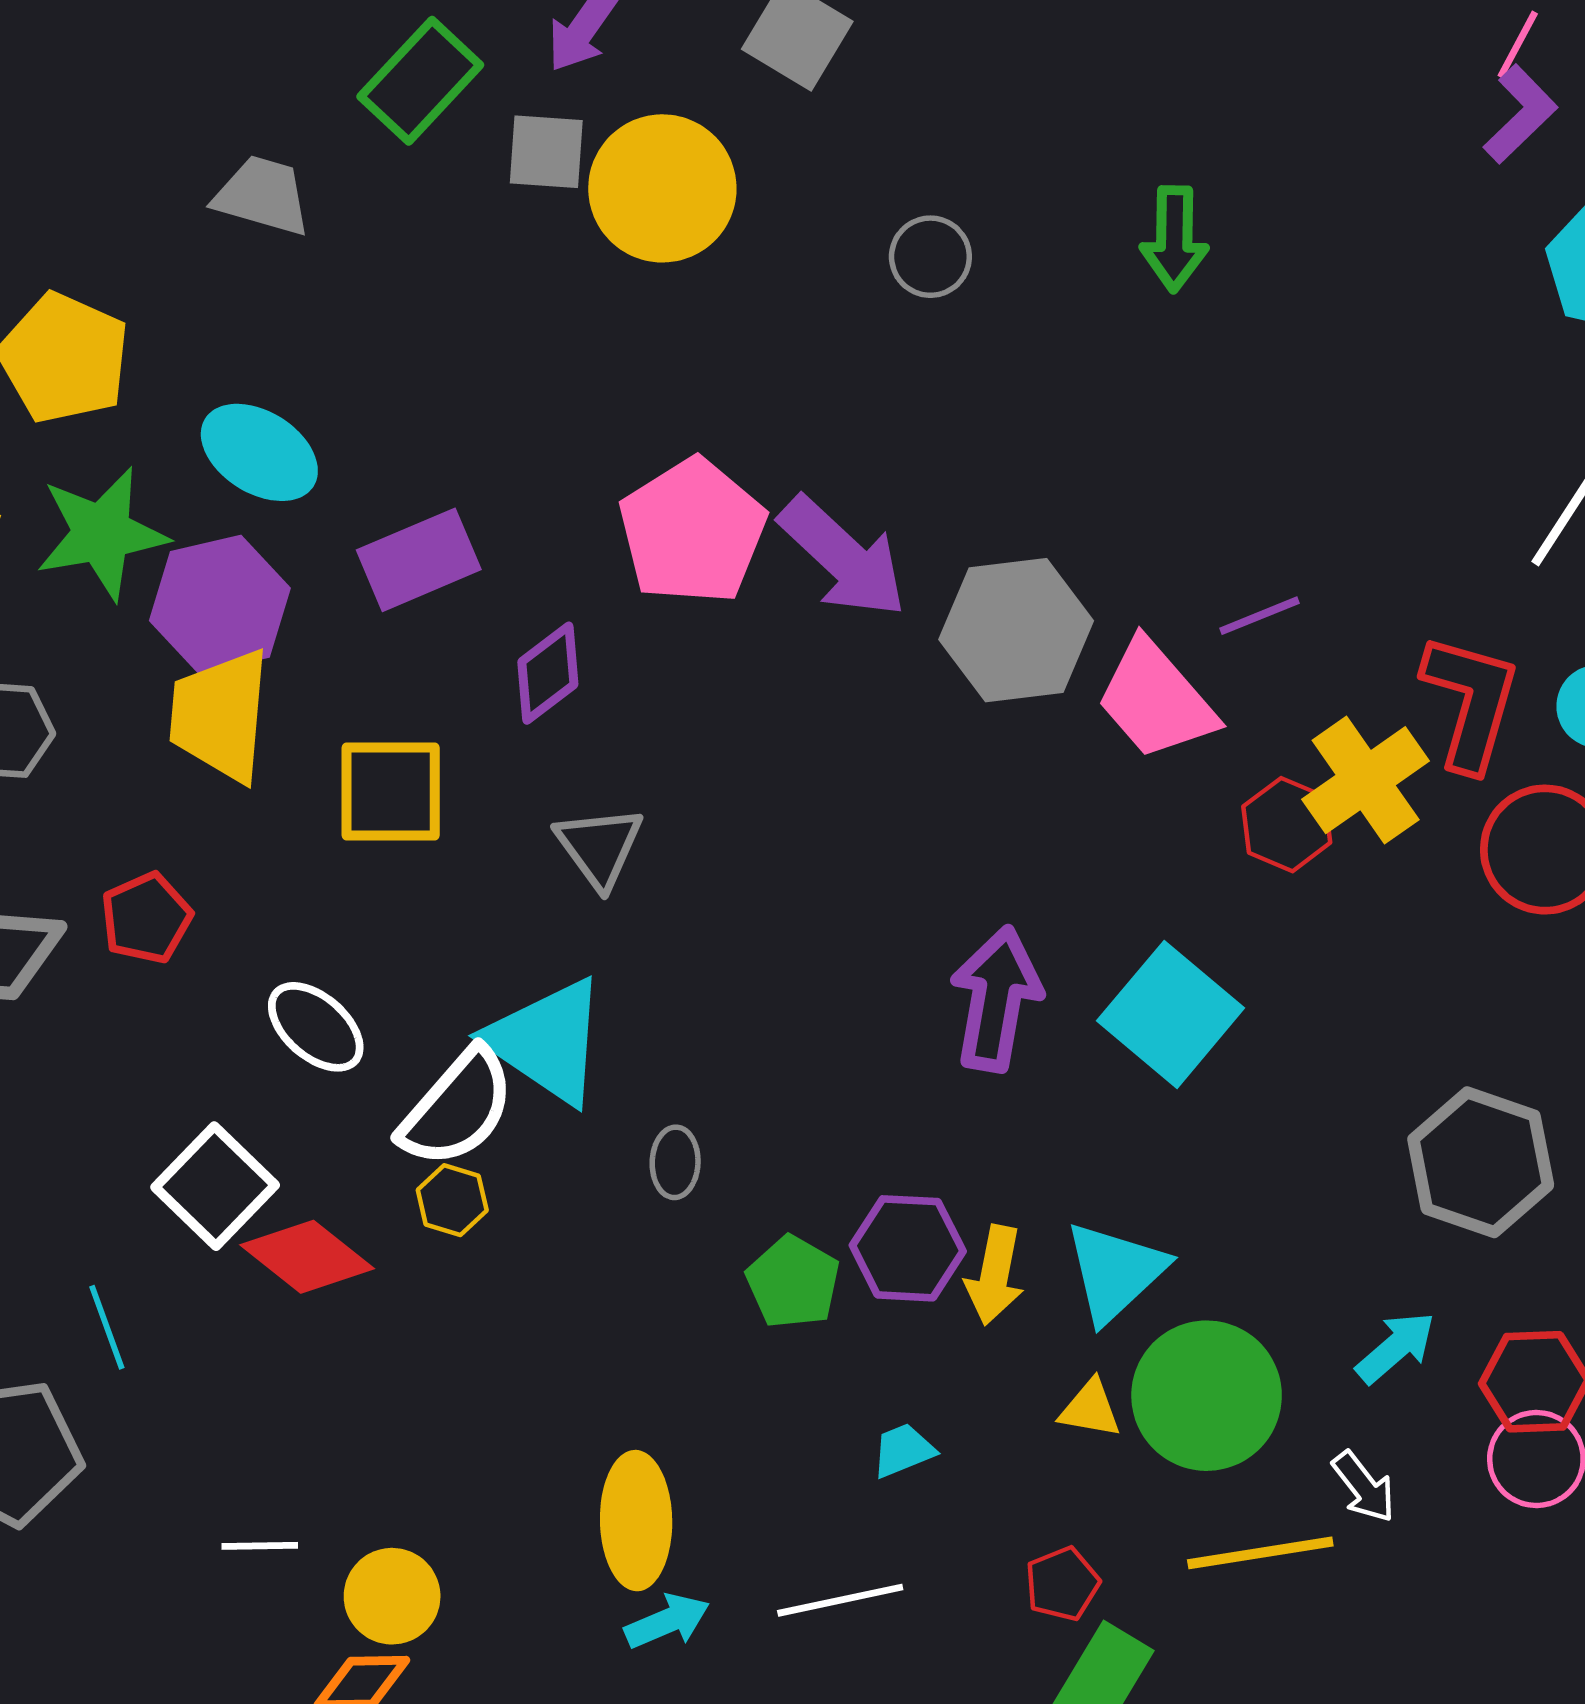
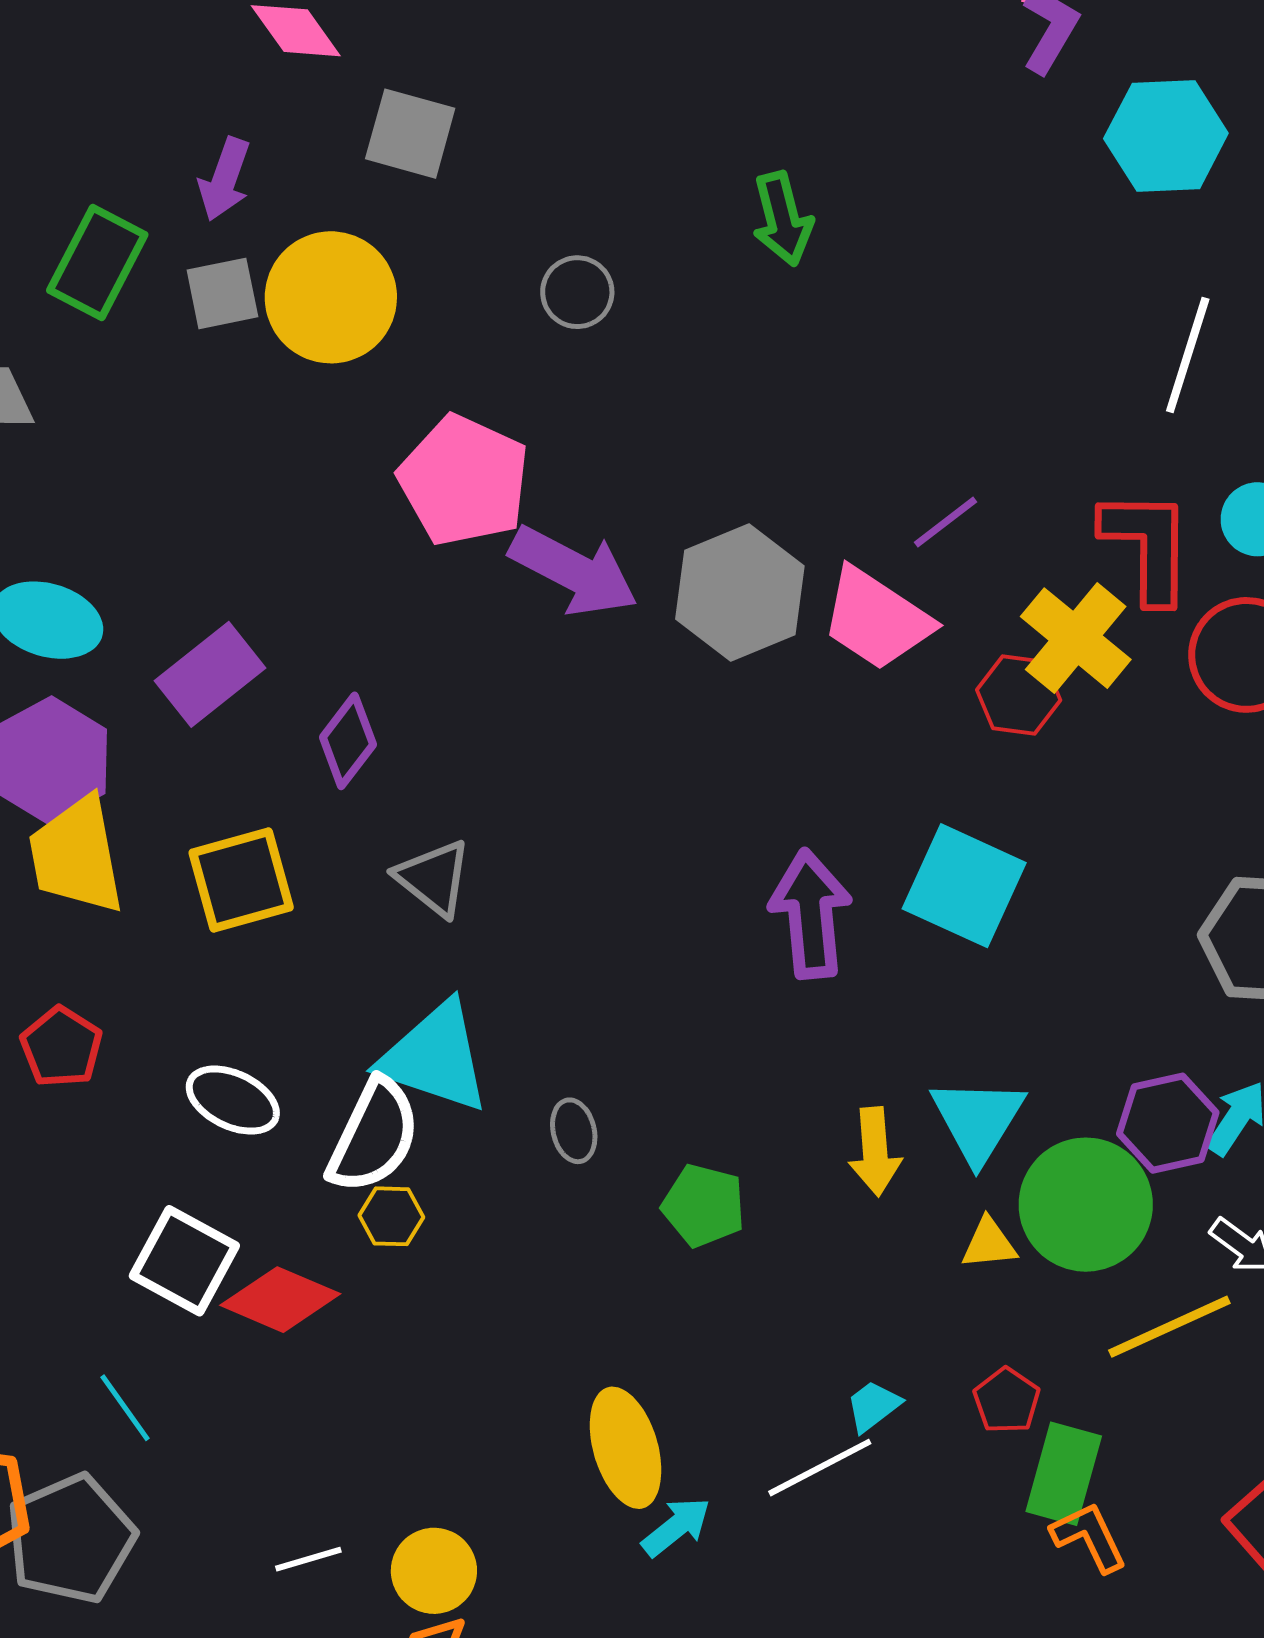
pink pentagon: (692, 531) -> (464, 481), moved
purple hexagon: (908, 1248) -> (1168, 1123), moved
cyan trapezoid: (903, 1450) -> (873, 1406), moved

